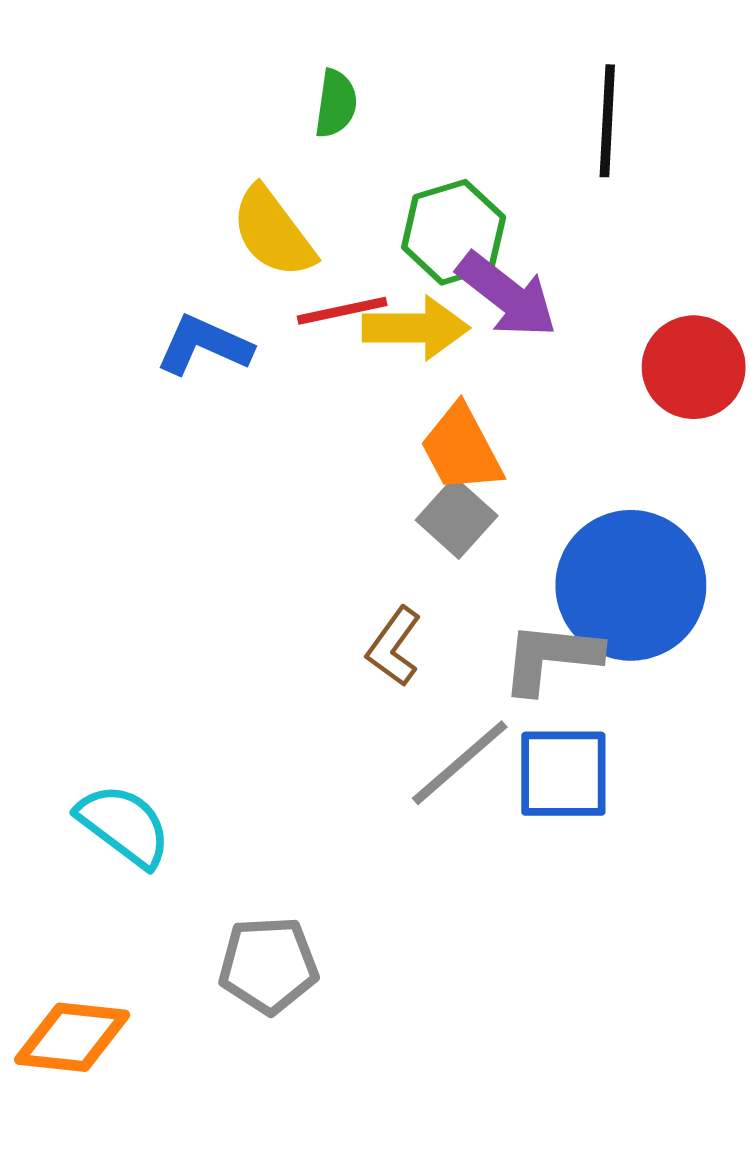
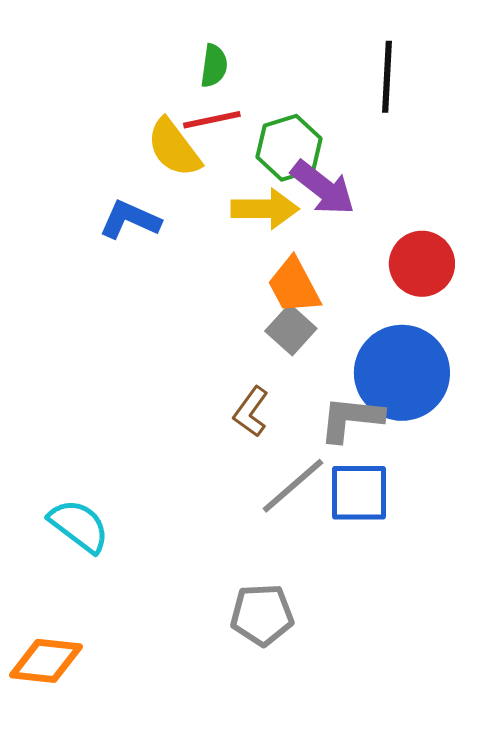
red line: (342, 311) -> (212, 120), moved
red circle: (694, 367) -> (422, 264), moved
gray pentagon: (268, 965) -> (262, 615), moved

